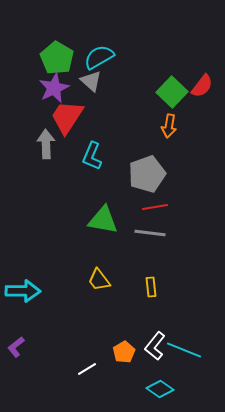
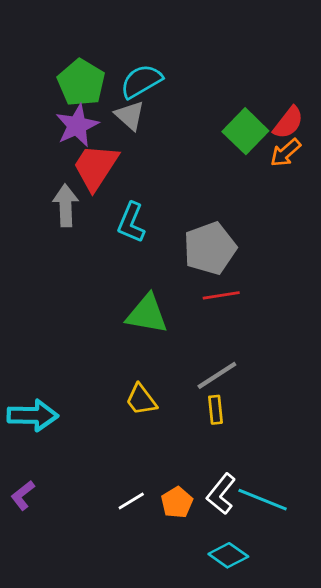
orange arrow: (169, 126) -> (285, 153), moved, turned 40
gray line: (150, 233) -> (217, 375), moved, turned -40
white line: (87, 369) -> (131, 501), moved

